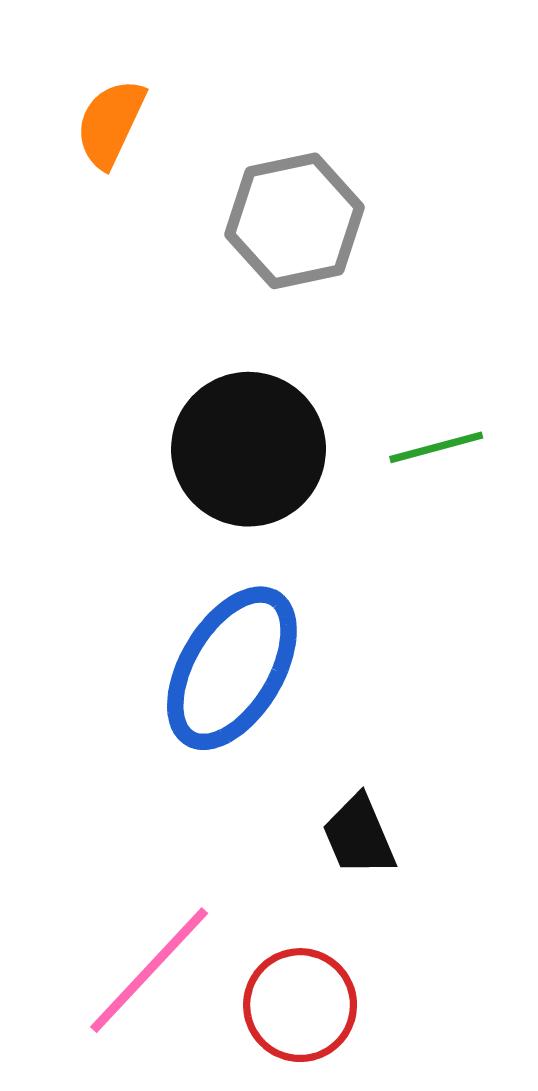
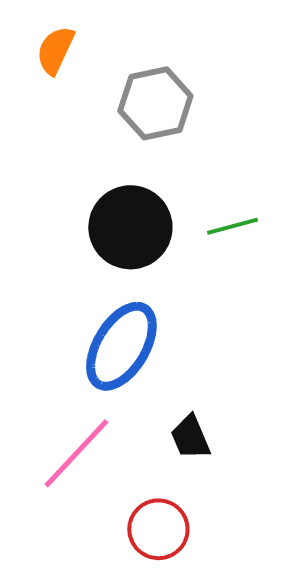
pink line: (149, 970) -> (76, 453), moved

